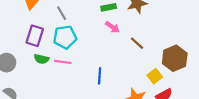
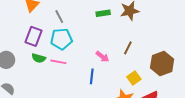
pink arrow: (112, 27) -> (102, 57), moved
brown line: (137, 43) -> (128, 48), turned 72
yellow square: (155, 76) -> (134, 78), moved

